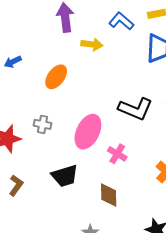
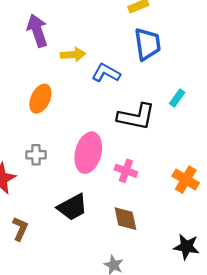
blue L-shape: (121, 21) -> (106, 73), moved

